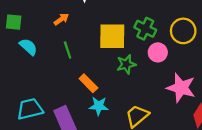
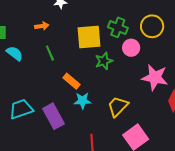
orange arrow: (61, 19) -> (42, 26), turned 32

